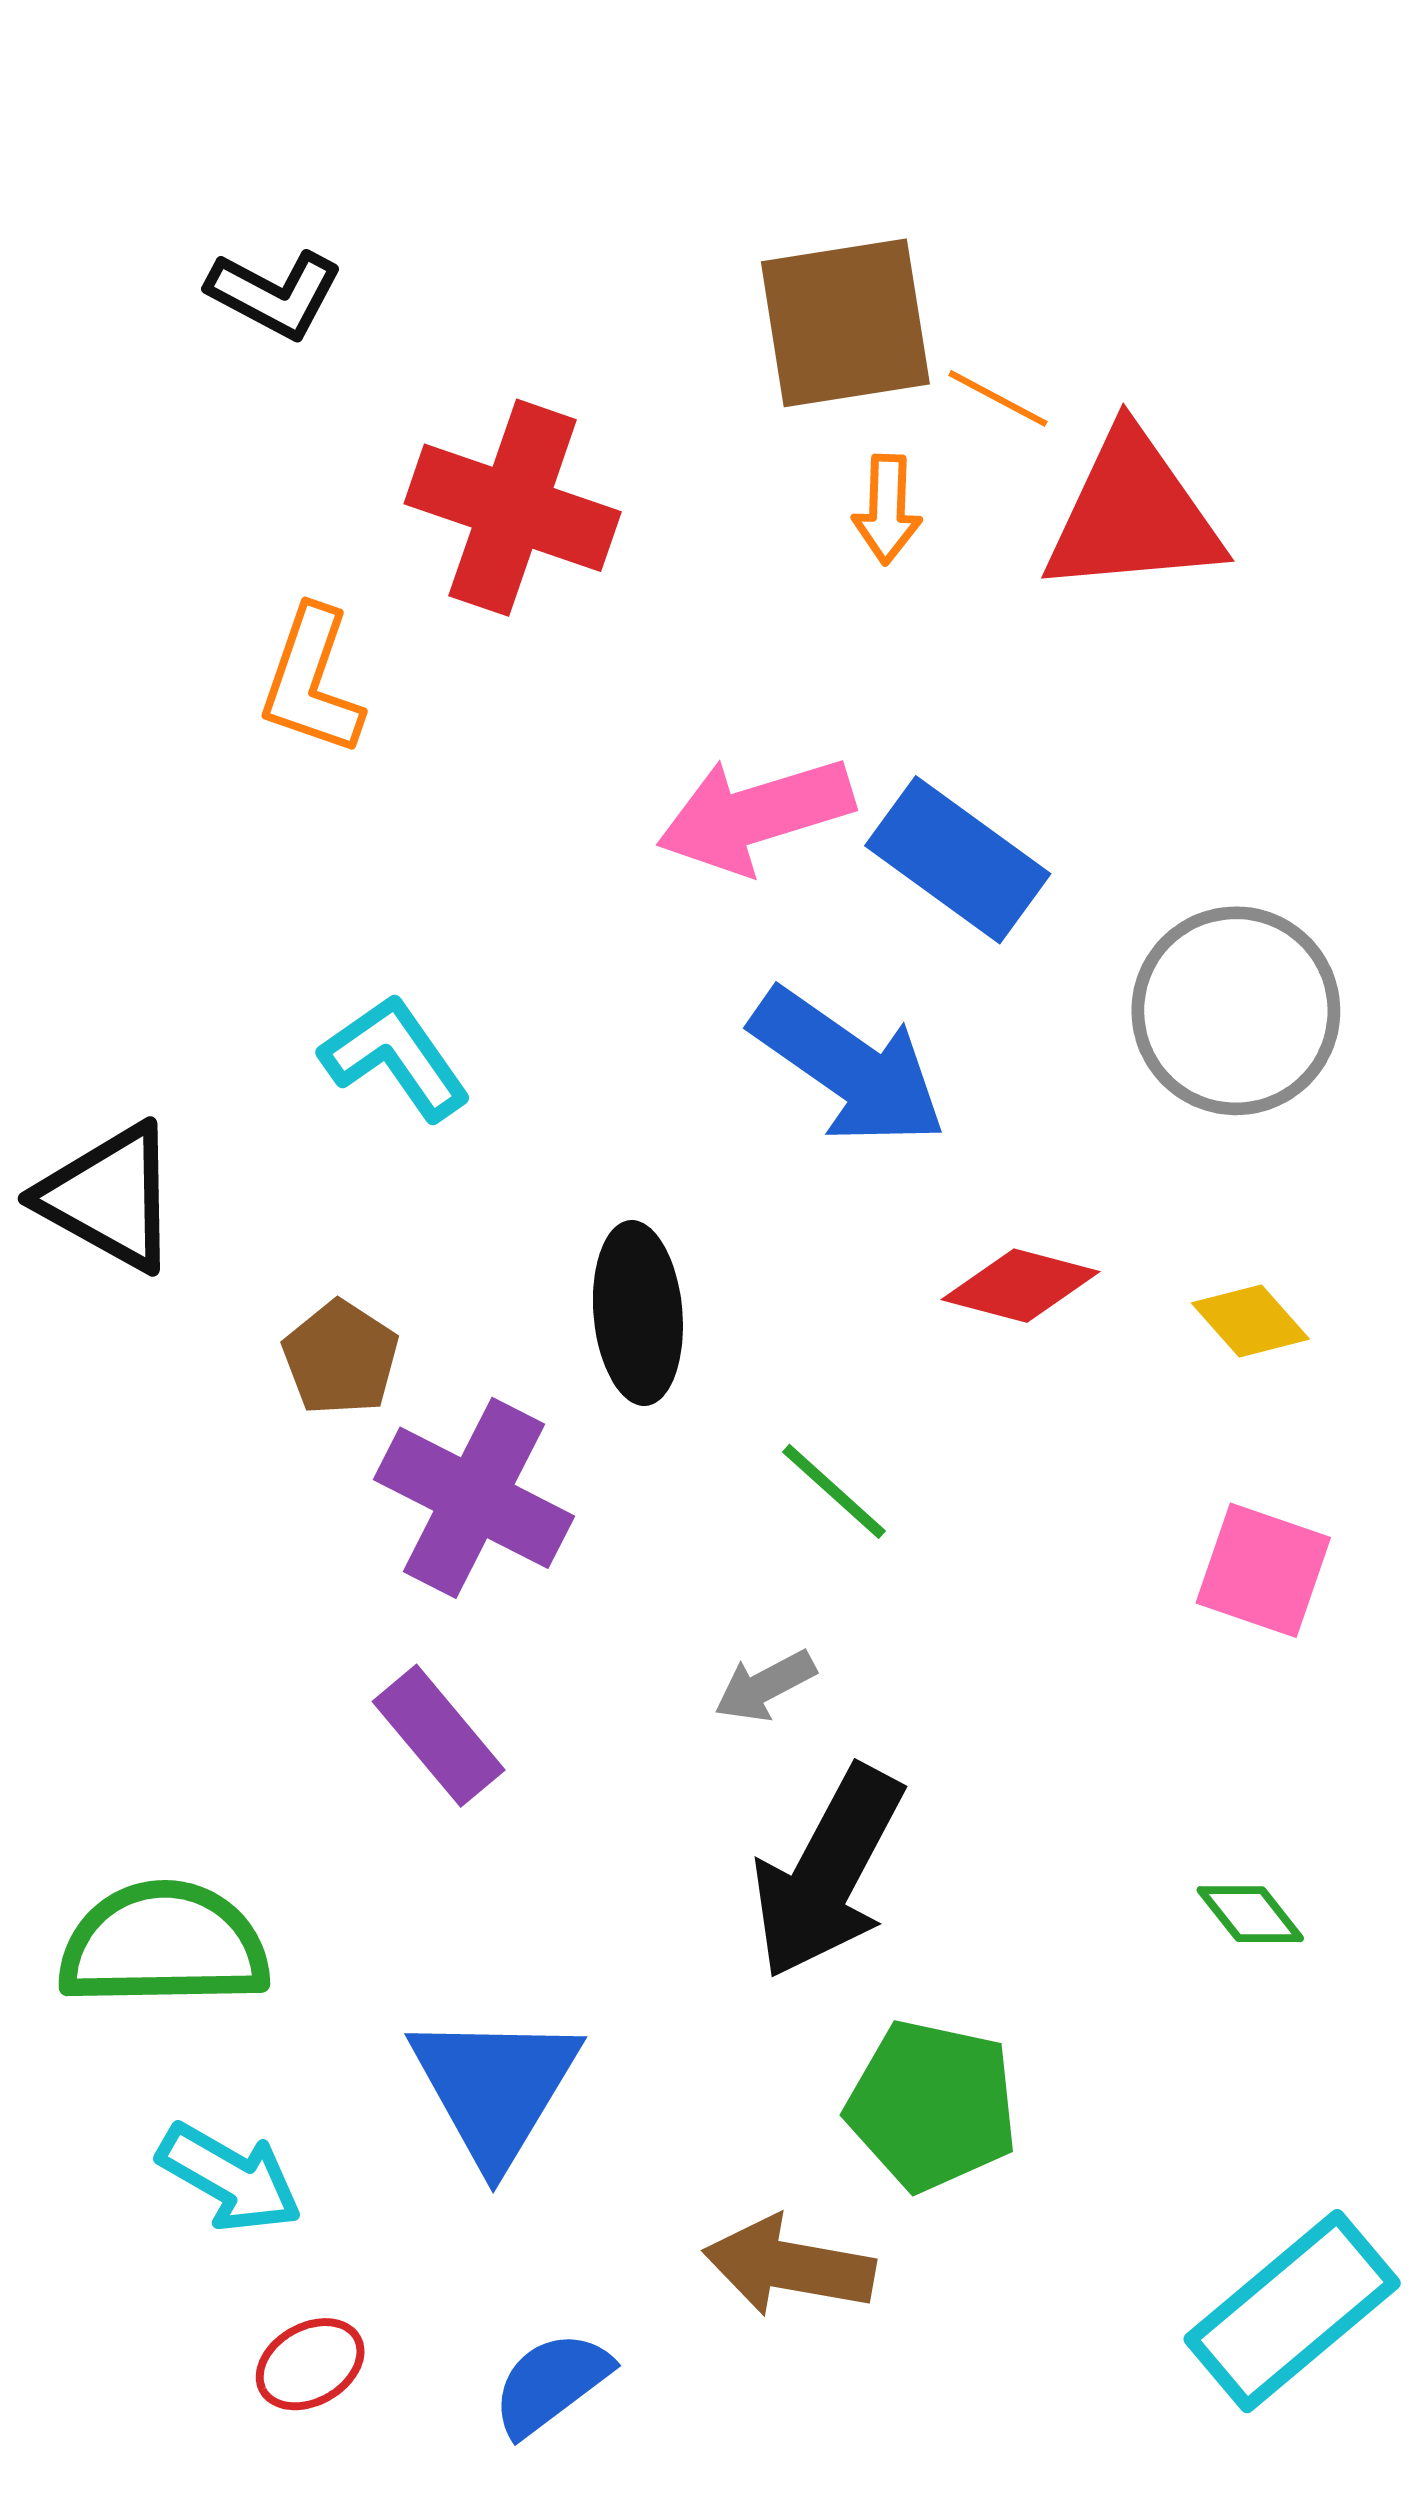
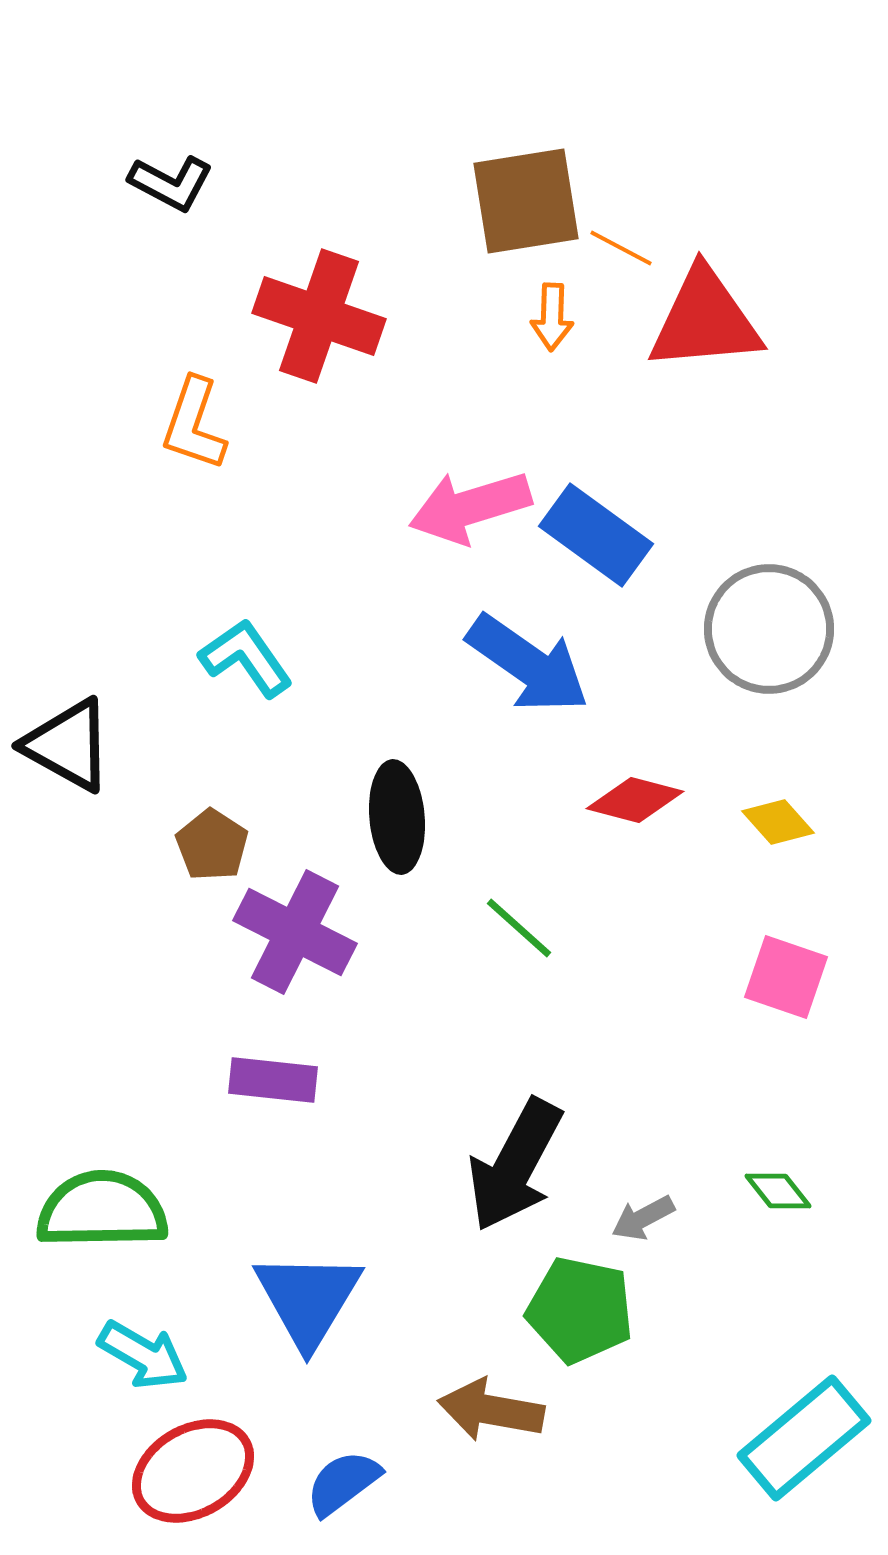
gray arrow: (765, 1686) -> (643, 1218), moved
purple rectangle: (439, 1736) -> (273, 1080), turned -44
red ellipse: (310, 2364) -> (193, 1471), size x1.8

